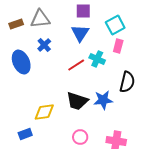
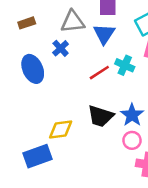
gray triangle: (40, 19) -> (73, 22), moved
blue star: (103, 100) -> (132, 115), turned -30
blue rectangle: (25, 134) -> (38, 156), size x1.6
pink circle: (80, 137) -> (132, 140), moved

